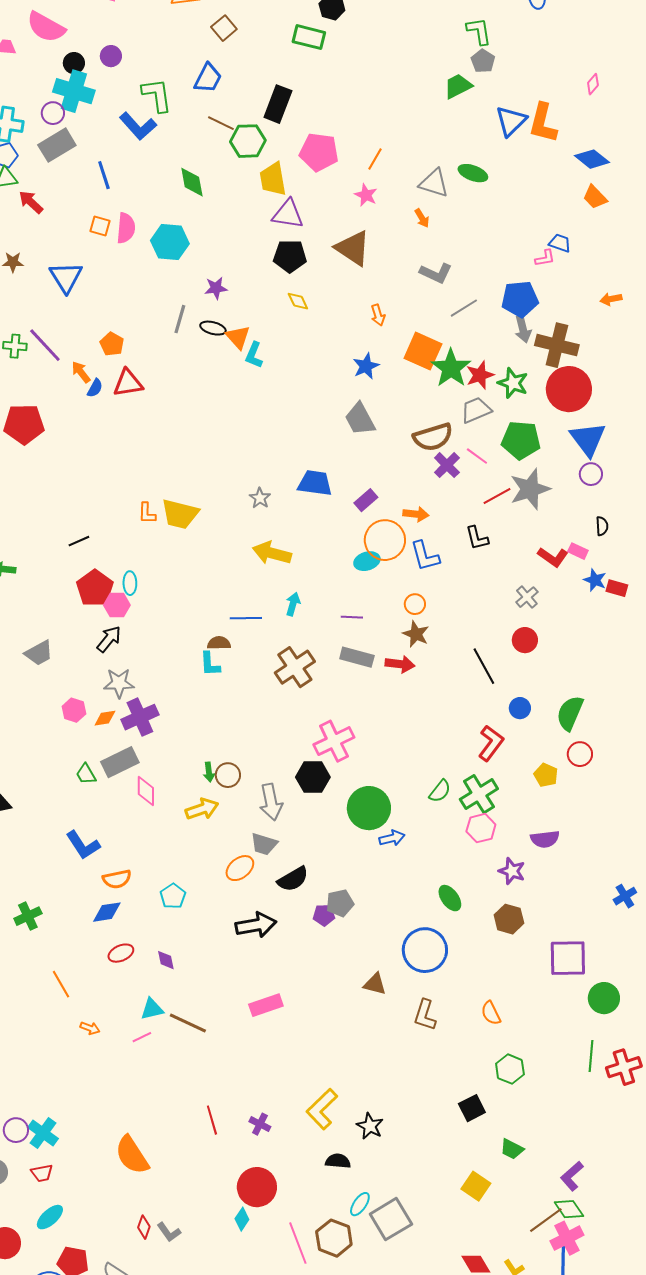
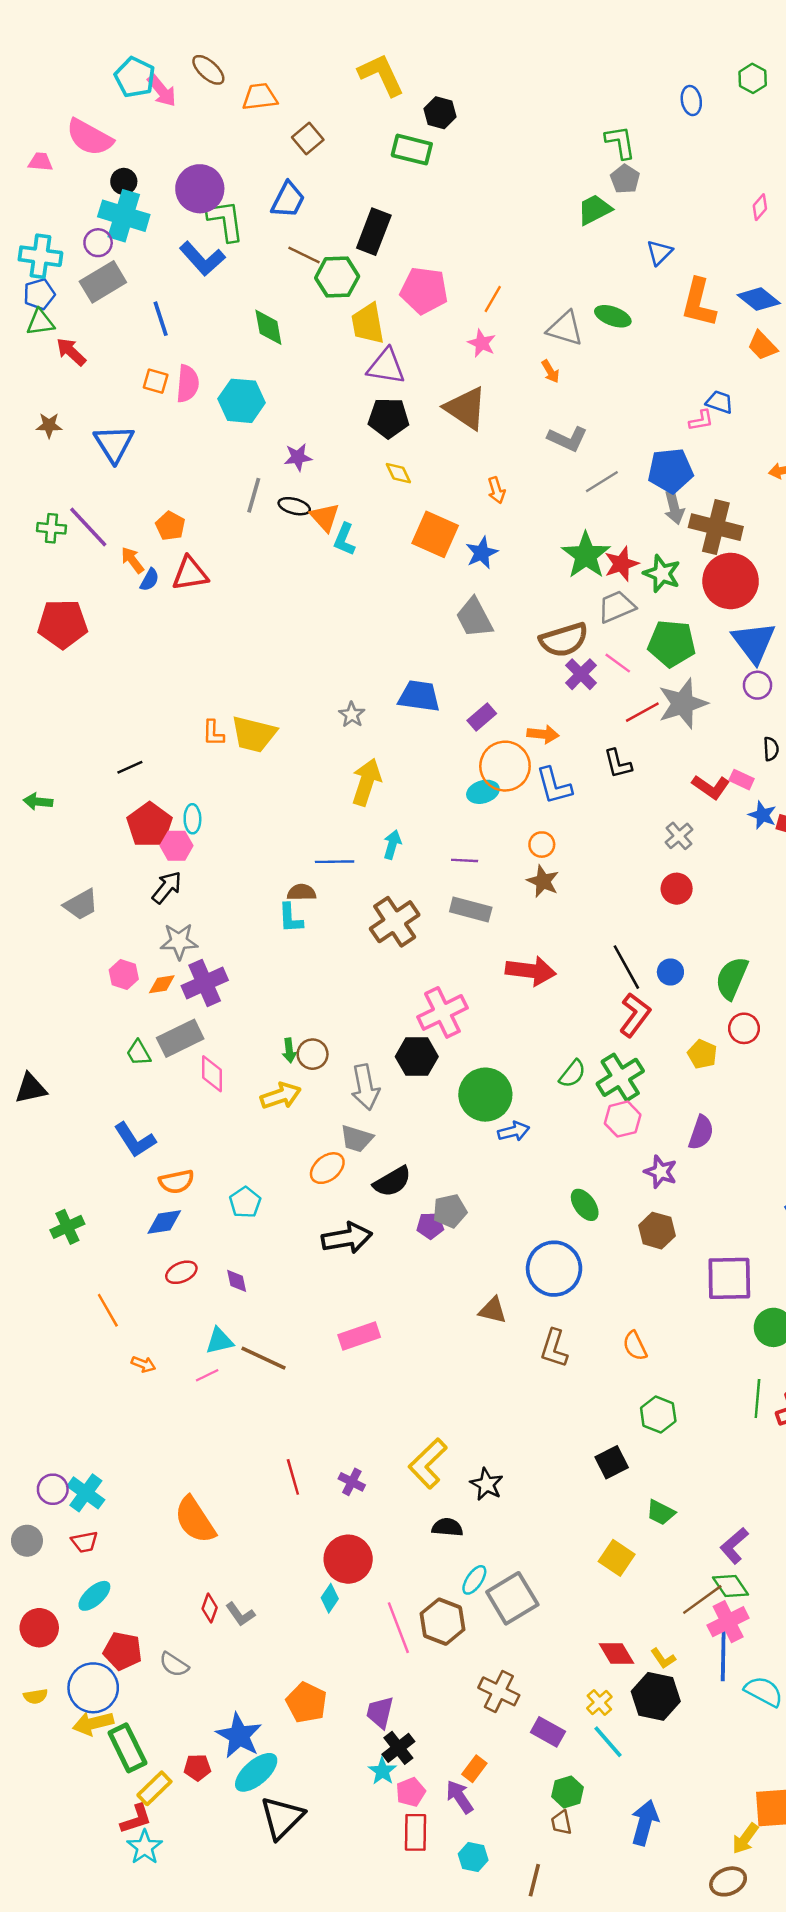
purple circle: (111, 56) -> (200, 189), moved, size x1.8
blue triangle: (511, 121) -> (659, 252), size x0.7
orange L-shape: (543, 123) -> (699, 303), moved
orange square: (423, 351) -> (435, 534), moved
yellow arrow: (272, 553) -> (366, 782), turned 93
red arrow: (400, 664) -> (531, 971), moved, size x1.4
black line: (484, 666) -> (626, 967), moved
purple semicircle: (545, 839) -> (701, 1133), turned -64

